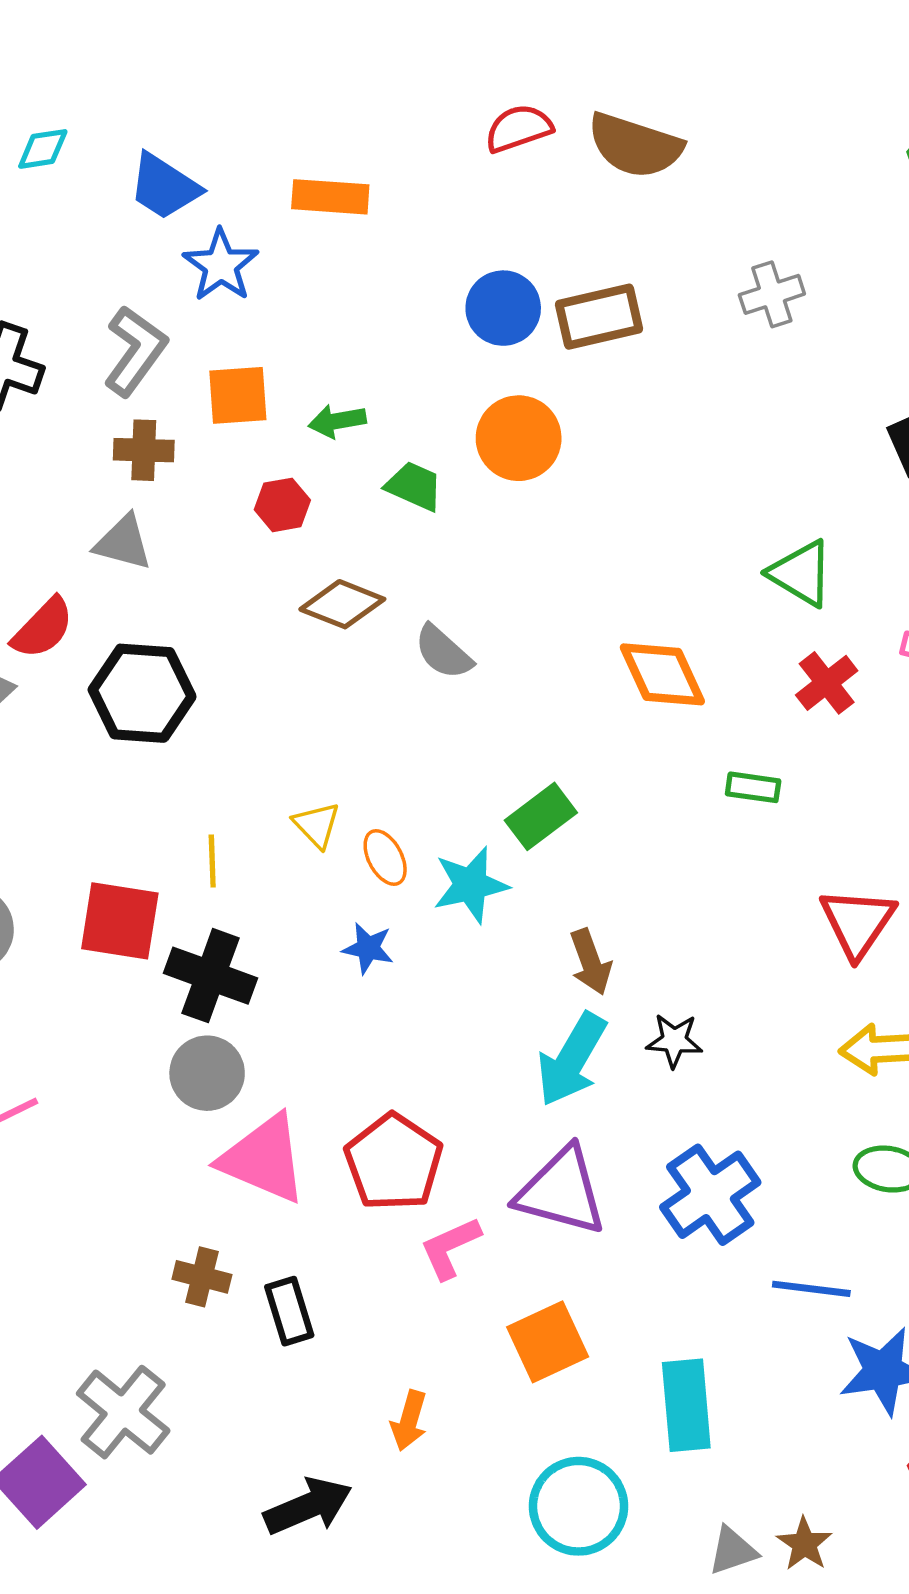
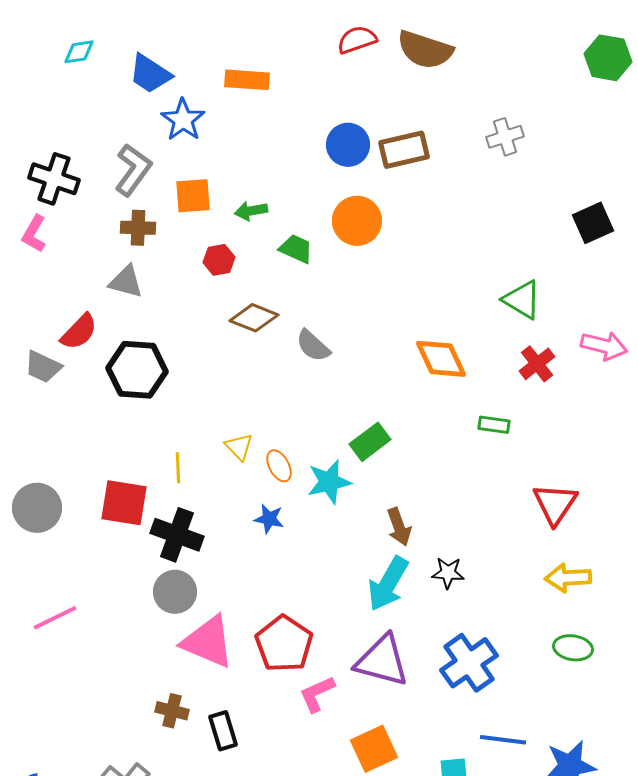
blue line: (811, 1289) -> (503, 740), moved

